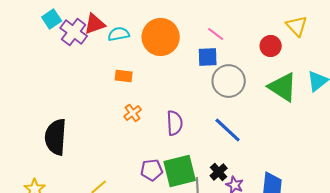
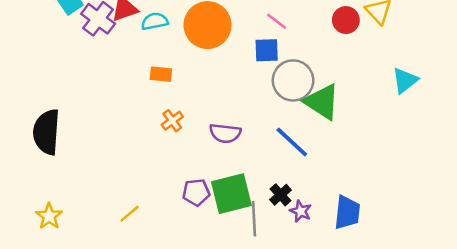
red circle: (271, 46) -> (346, 20), moved
green triangle: (283, 87) -> (322, 102), moved
purple semicircle: (175, 123) -> (225, 133), turned 100
black semicircle: (56, 137) -> (47, 132), moved

